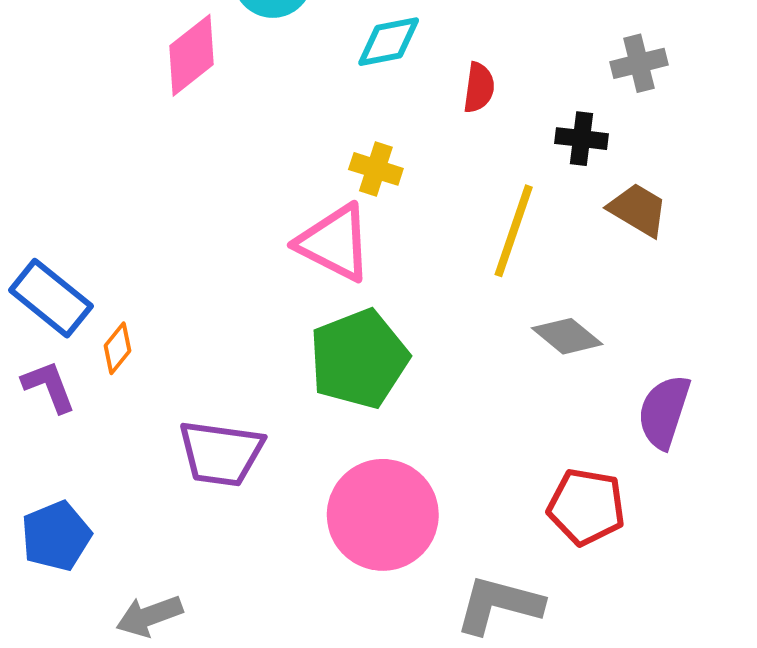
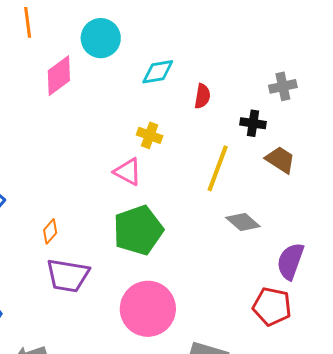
pink triangle: (334, 243) -> (128, 172), size x0.7
orange diamond: (117, 348) -> (50, 231), moved
red pentagon: (586, 507) -> (272, 306), moved

